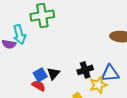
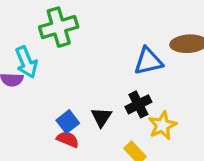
blue triangle: (110, 73) -> (148, 61), moved
black triangle: (53, 74) -> (101, 117), moved

